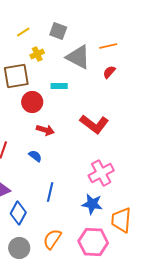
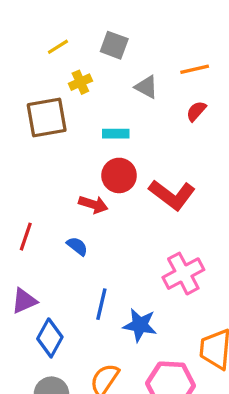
gray triangle: (78, 57) -> (146, 87), size x0.6
red circle: (32, 102) -> (119, 175), moved
blue star: (92, 204) -> (140, 325), moved

